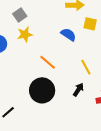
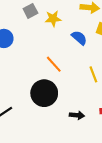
yellow star: (25, 34) -> (53, 19), moved
black arrow: (78, 90) -> (77, 115), moved, turned 56

